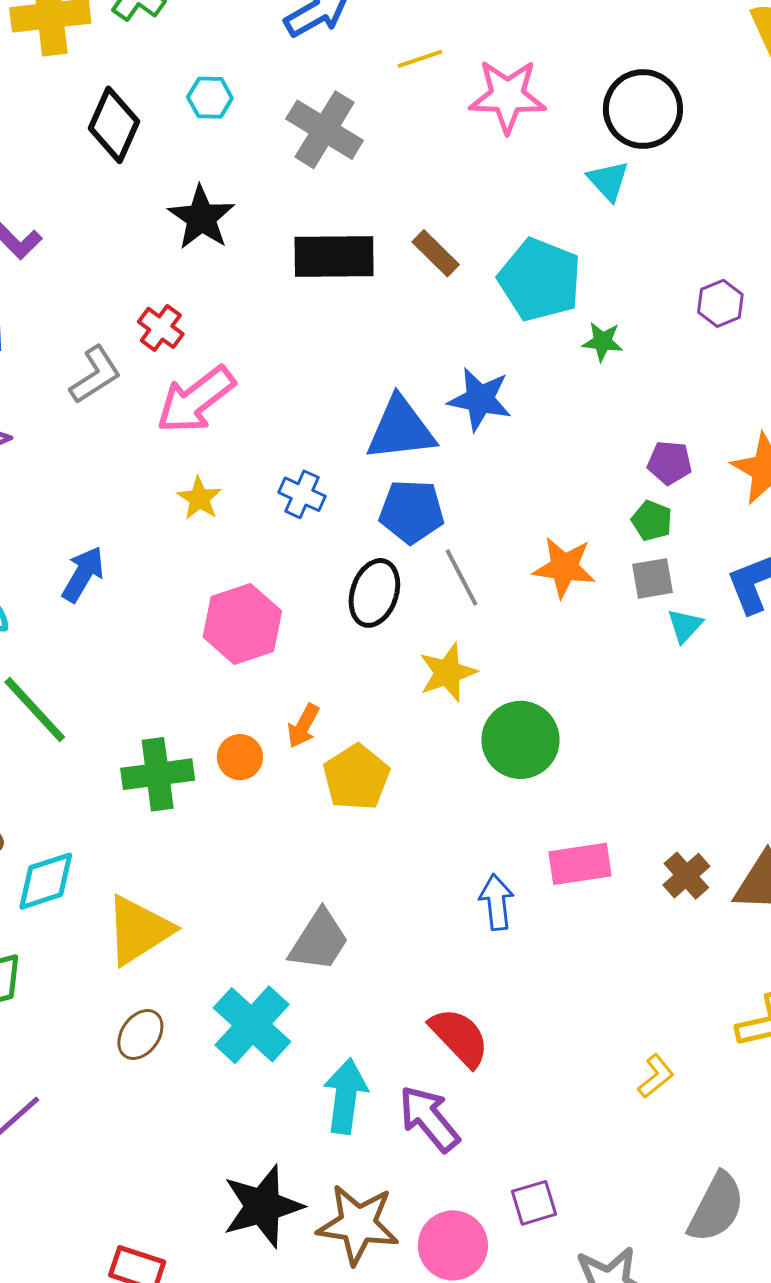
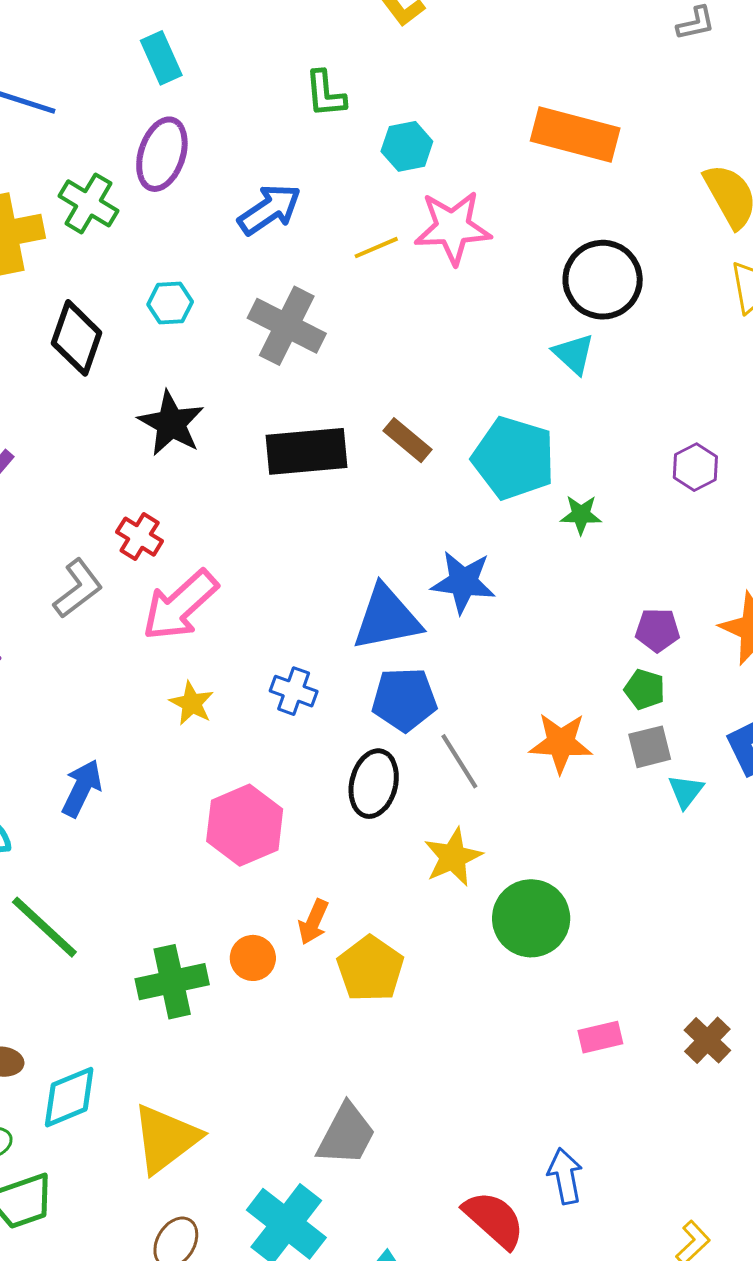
pink star: (507, 96) -> (453, 228), moved
pink rectangle: (580, 864) -> (600, 1037), size x0.7
blue arrow: (497, 902) -> (565, 1176), moved

